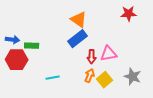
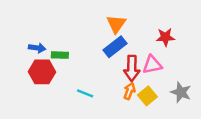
red star: (129, 14) -> (165, 37), moved
orange triangle: (79, 20) -> (116, 24), turned 30
red arrow: (92, 57) -> (132, 68), size x1.5
cyan line: (53, 78) -> (85, 93), turned 32

